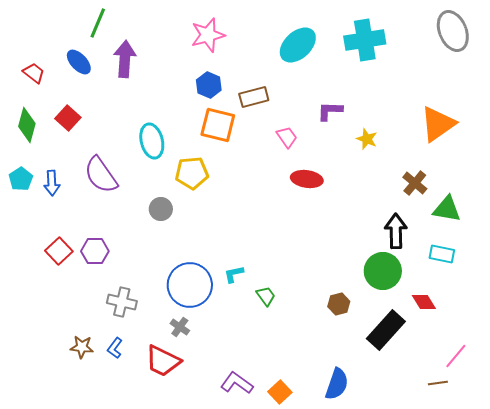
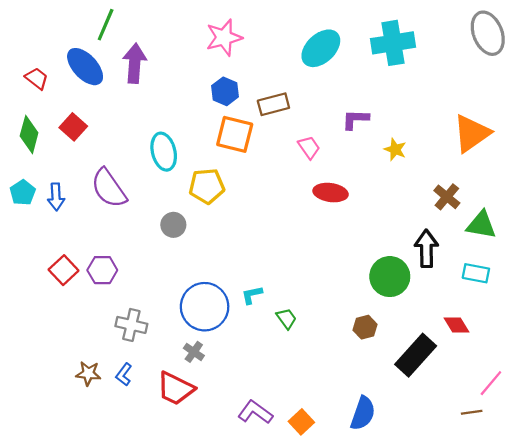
blue ellipse: (79, 62) -> (85, 67), size x1.4
green circle: (383, 271) -> (390, 277), moved

